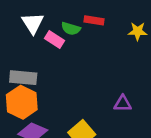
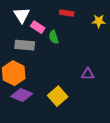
green semicircle: (71, 29) -> (54, 37), moved, turned 56
gray rectangle: (23, 78) -> (25, 45), moved

